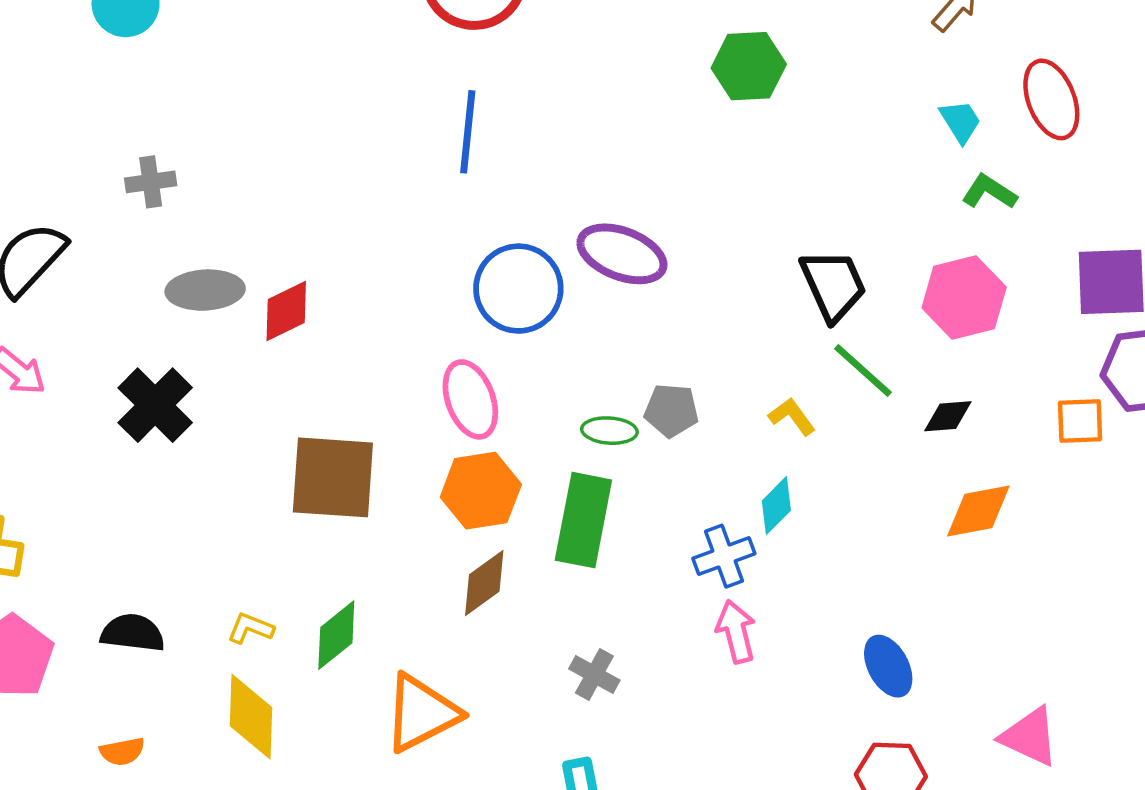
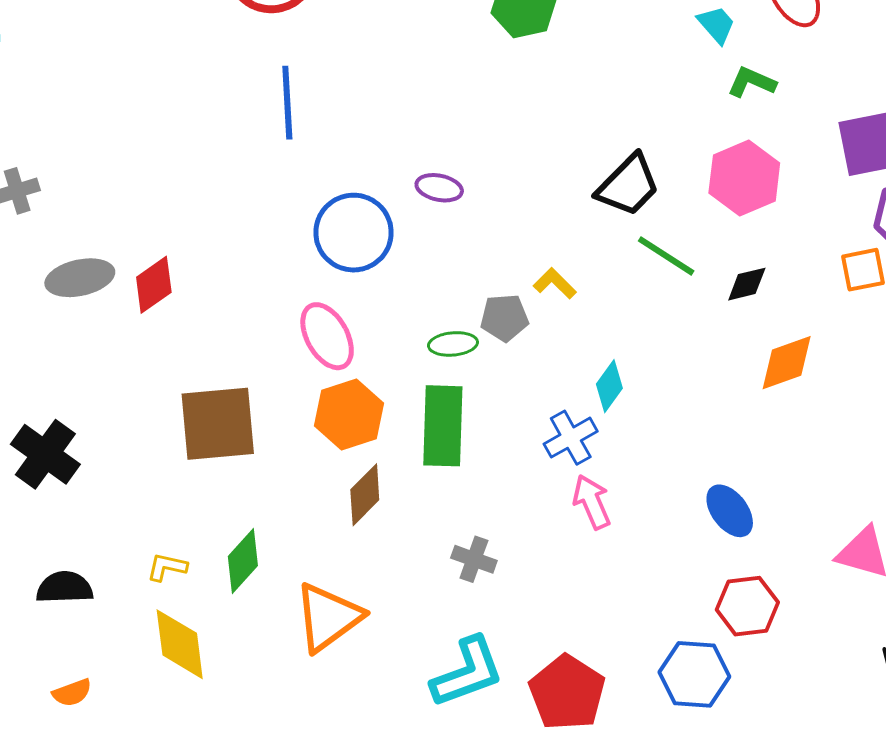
purple ellipse: (622, 254) -> (439, 188), size x0.6
black trapezoid: (833, 285) -> (628, 185), turned 78
black cross: (155, 405) -> (45, 454), moved
yellow L-shape: (792, 417) -> (555, 283), moved

